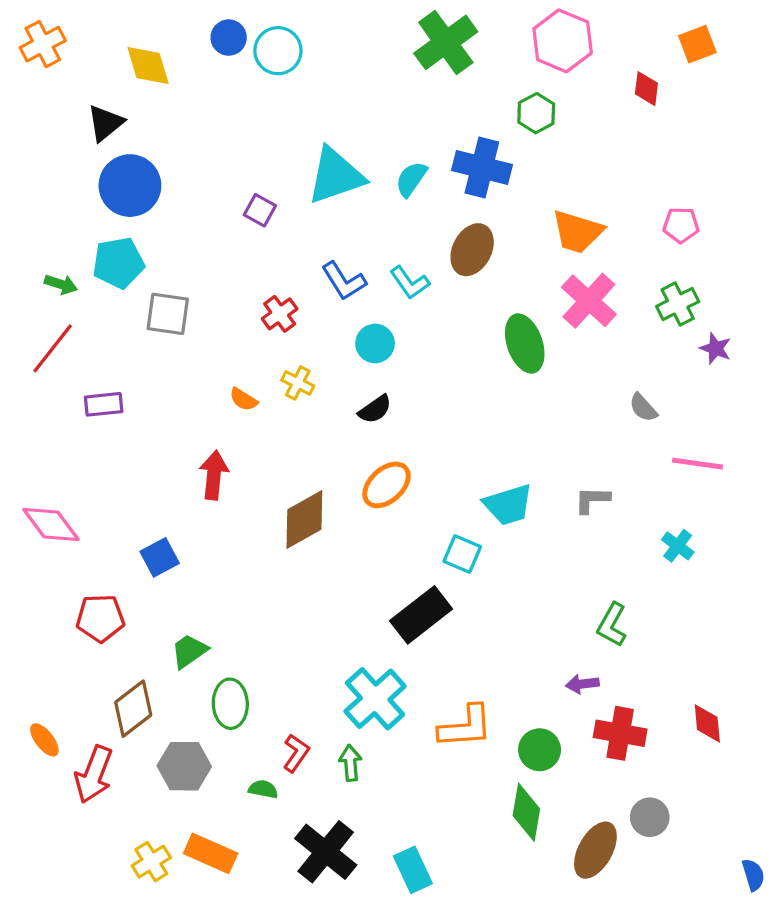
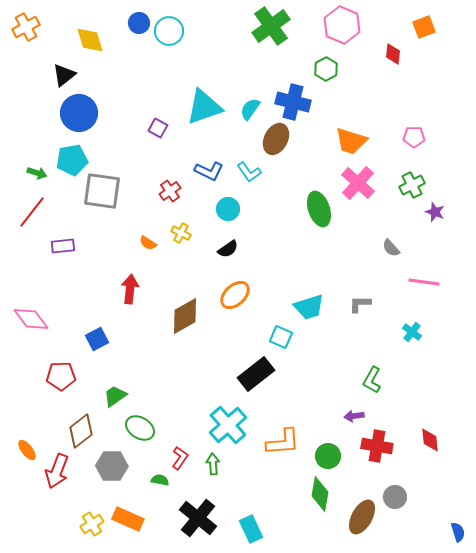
brown ellipse: (472, 250) -> (276, 139), moved
blue L-shape: (344, 281) -> (209, 171), turned -32
gray square: (168, 314) -> (102, 191), size x1.4
green ellipse: (230, 704) -> (140, 428), turned -56

